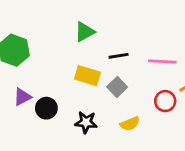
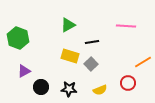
pink line: (162, 61) -> (126, 26), moved
red circle: (165, 101) -> (128, 83), moved
black circle: (46, 108) -> (41, 87), moved

